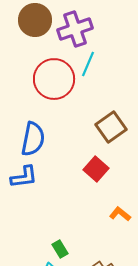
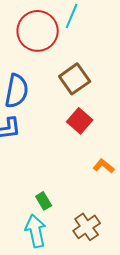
brown square: (111, 127) -> (75, 79), moved

